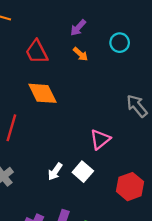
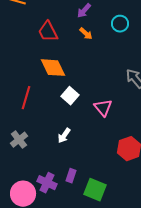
pink triangle: (100, 139) -> (103, 108), turned -30
white square: (83, 172) -> (70, 96), moved

